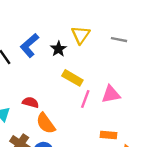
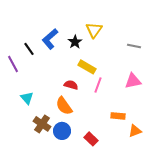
gray line: (119, 40) -> (134, 46), moved
pink triangle: (111, 94) -> (133, 81), moved
red semicircle: (31, 102) -> (71, 85), moved

